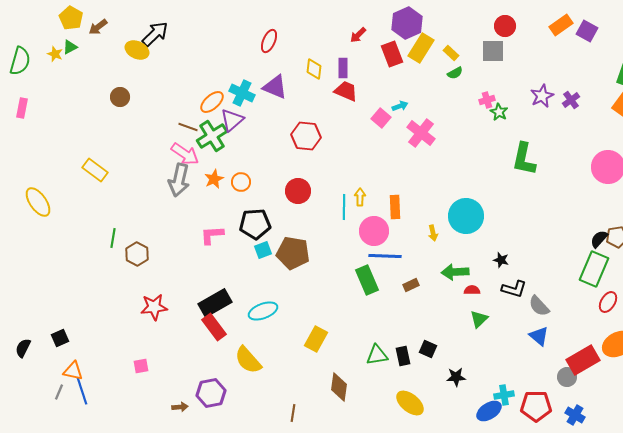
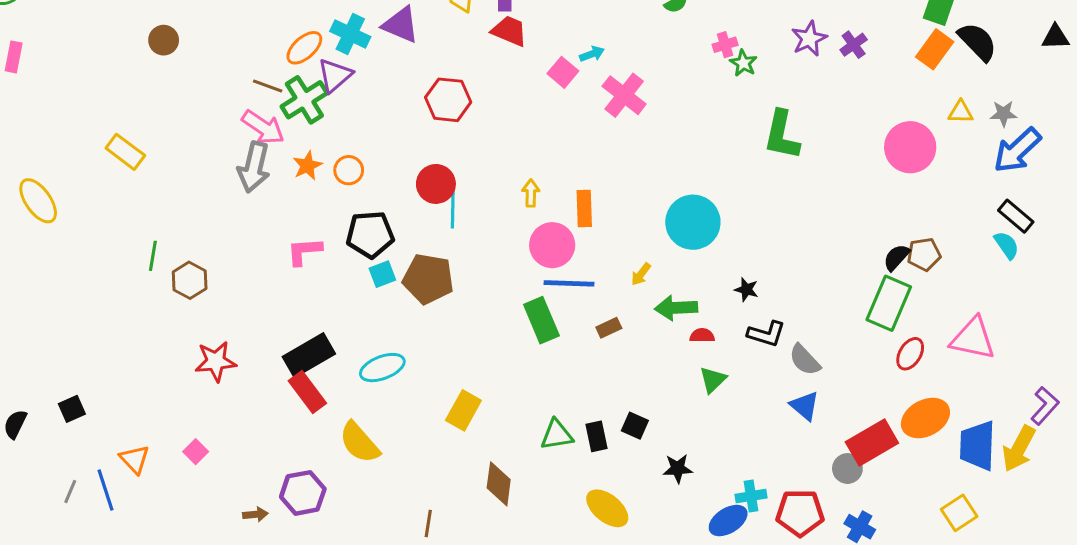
cyan line: (344, 207) -> (453, 208), moved
yellow arrow: (433, 233) -> (641, 274), moved, turned 49
pink square: (141, 366) -> (196, 452), turned -35
orange triangle: (73, 371) -> (135, 459), moved, turned 35

